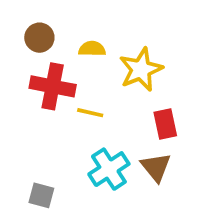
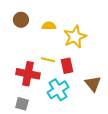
red cross: (53, 86) -> (28, 74), moved
red rectangle: (165, 124) -> (67, 66), moved
brown triangle: (156, 167) -> (93, 84), moved

